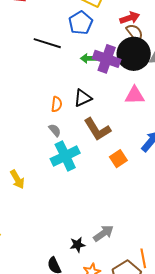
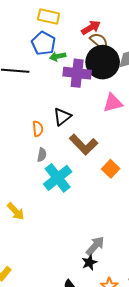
green arrow: (89, 58) -> (58, 56), moved
gray semicircle: (55, 130) -> (42, 155), turned 64
gray arrow: (103, 233) -> (95, 246), moved

